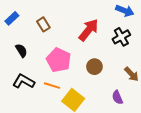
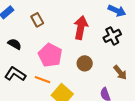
red arrow: (89, 30) -> (81, 28), turned -30
black semicircle: (21, 51) -> (15, 44), turned -32

